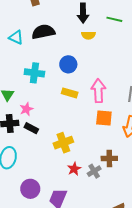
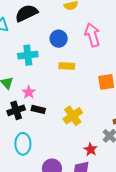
pink arrow: (98, 91) -> (92, 35), moved
red star: (74, 169) -> (91, 149), moved

